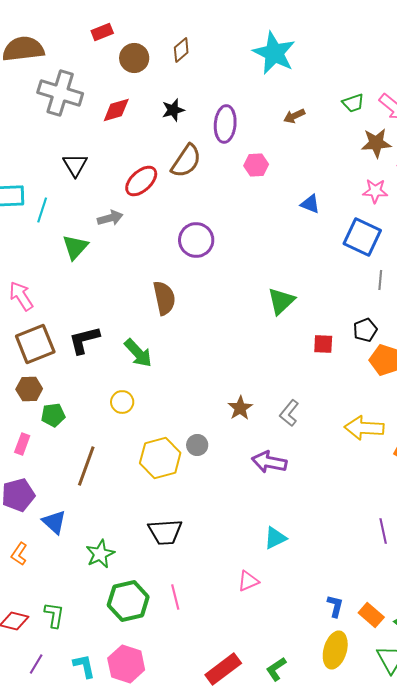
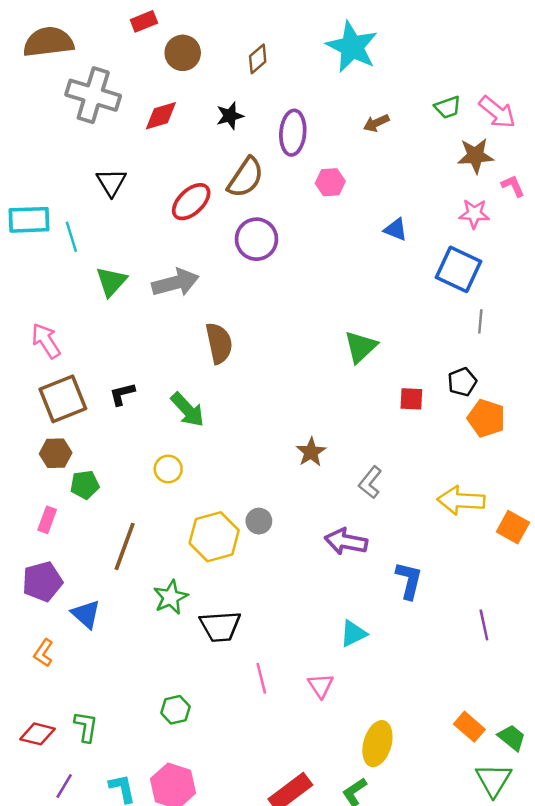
brown diamond: (181, 50) -> (258, 59), moved
cyan line: (42, 210) -> (71, 237), turned -35
gray arrow: (110, 218) -> (175, 283), moved, size x1.5
purple circle: (196, 240) -> (256, 239), moved
black L-shape: (84, 340) -> (122, 394), size x0.7
brown star: (240, 408) -> (311, 452), moved
green star: (100, 554) -> (171, 597), moved
pink triangle: (248, 581) -> (321, 686), turned -40
pink line: (175, 597) -> (261, 678), moved
green hexagon: (128, 601) -> (175, 710), size x0.6
blue L-shape: (335, 606) -> (409, 580), moved, size x1.4
yellow ellipse: (335, 650) -> (377, 744), moved

